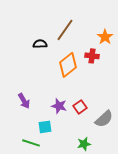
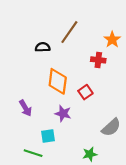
orange diamond: (68, 65) -> (58, 81), moved, turned -45
red square: (80, 107) -> (85, 92), moved

